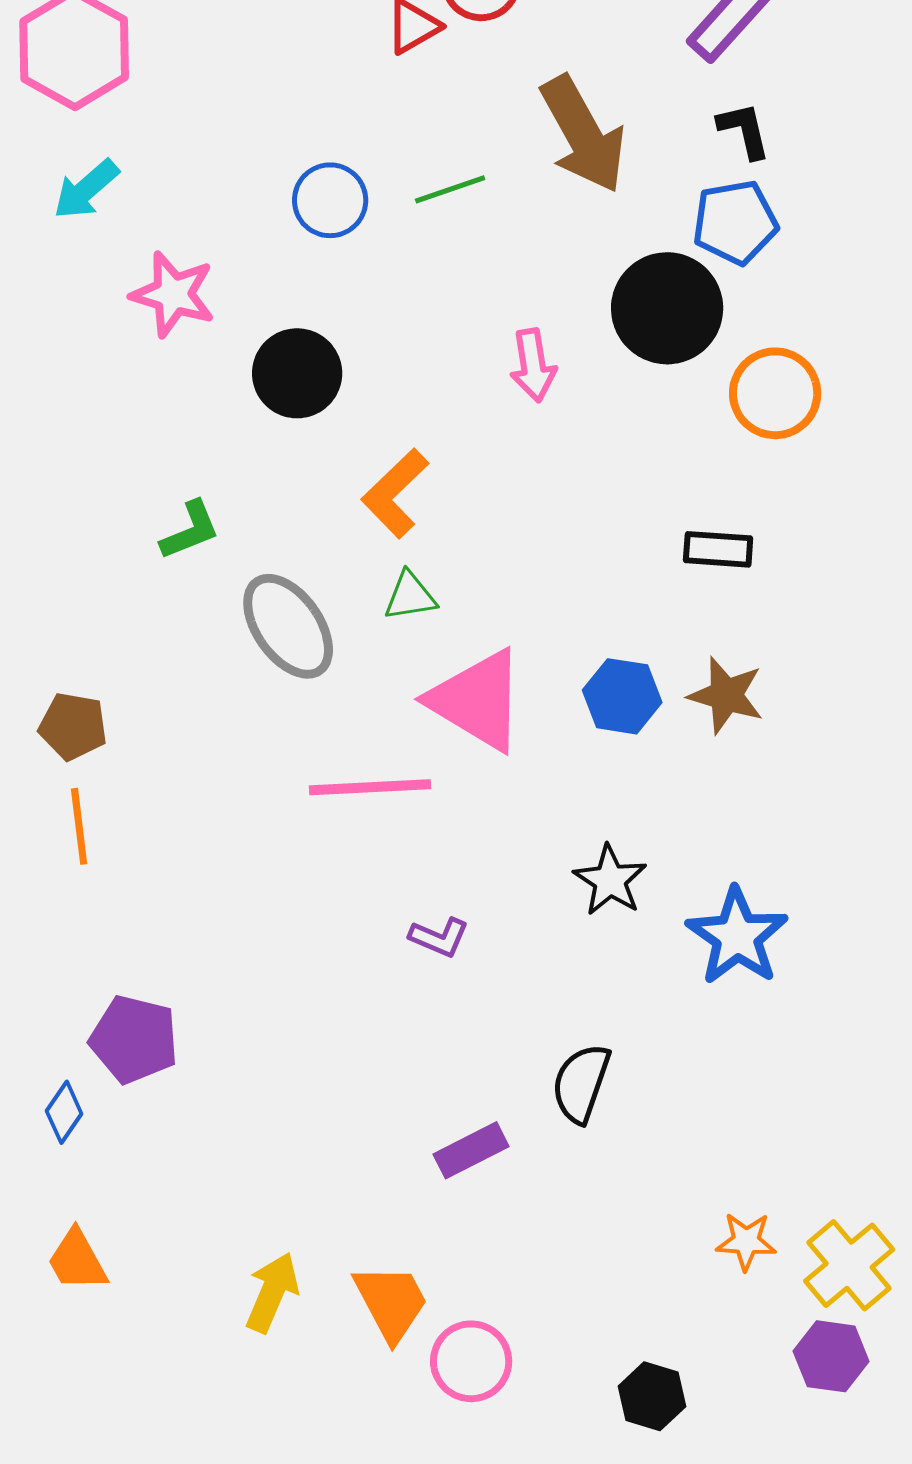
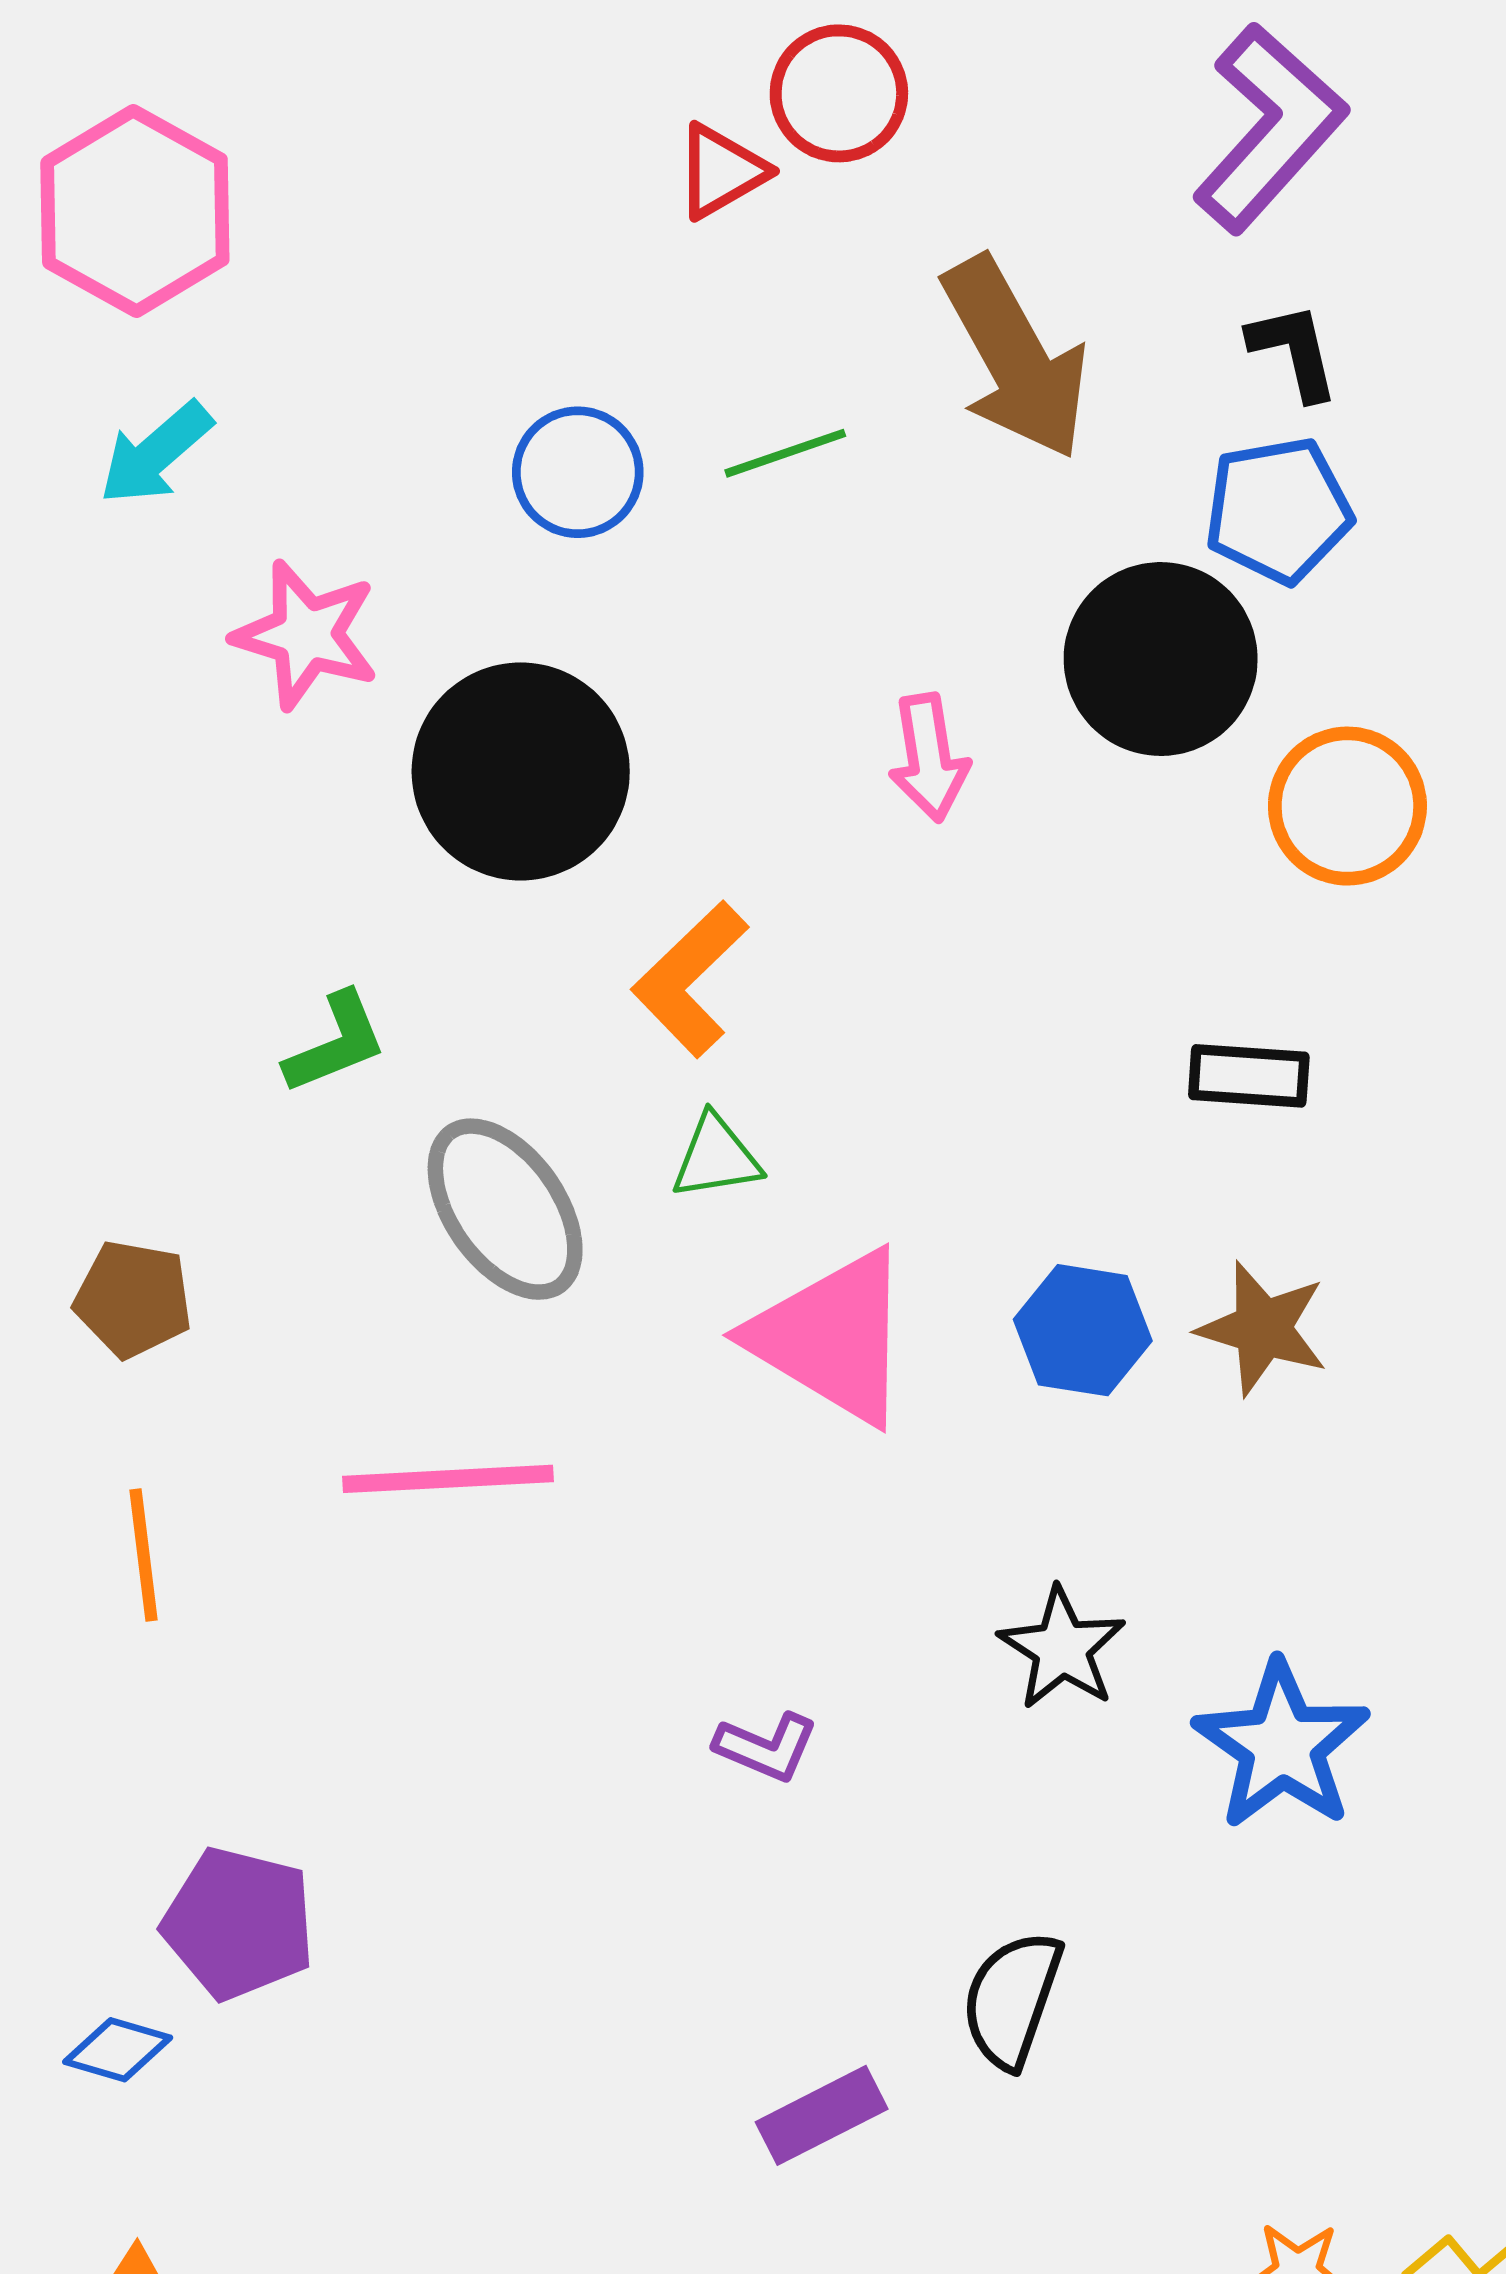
black circle: (297, 373) -> (521, 771), size x1.4
brown pentagon: (73, 726) -> (133, 1299), moved
pink line: (370, 787) -> (448, 1479), moved
blue diamond: (64, 1112) -> (118, 2050), turned 72

